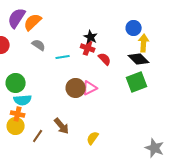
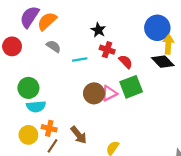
blue circle: (134, 28) -> (157, 28), size x1.5
black star: (91, 37) -> (98, 30), moved
green square: (137, 82) -> (131, 87), moved
orange cross: (18, 114) -> (49, 128), moved

